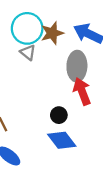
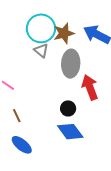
gray ellipse: (77, 66) -> (71, 64), moved

